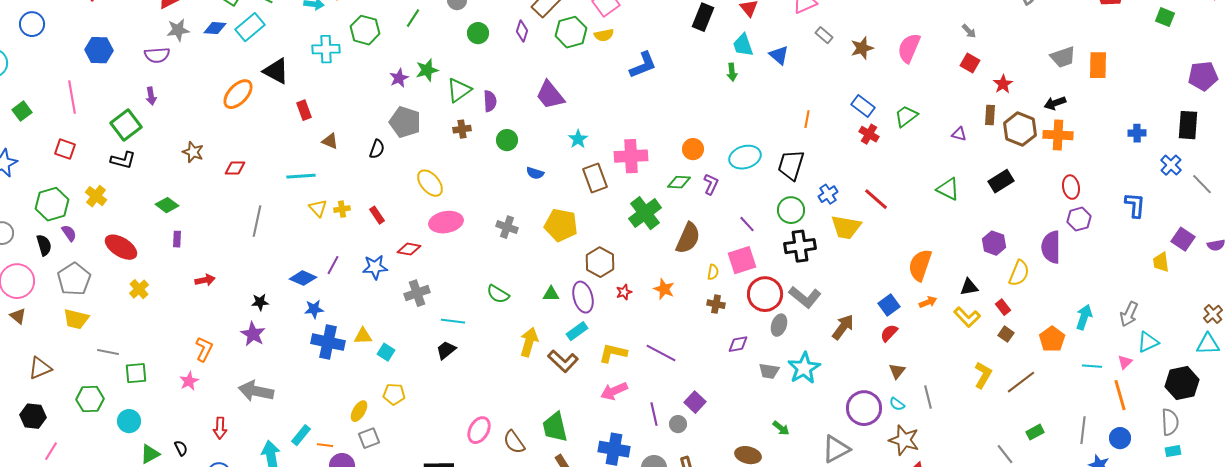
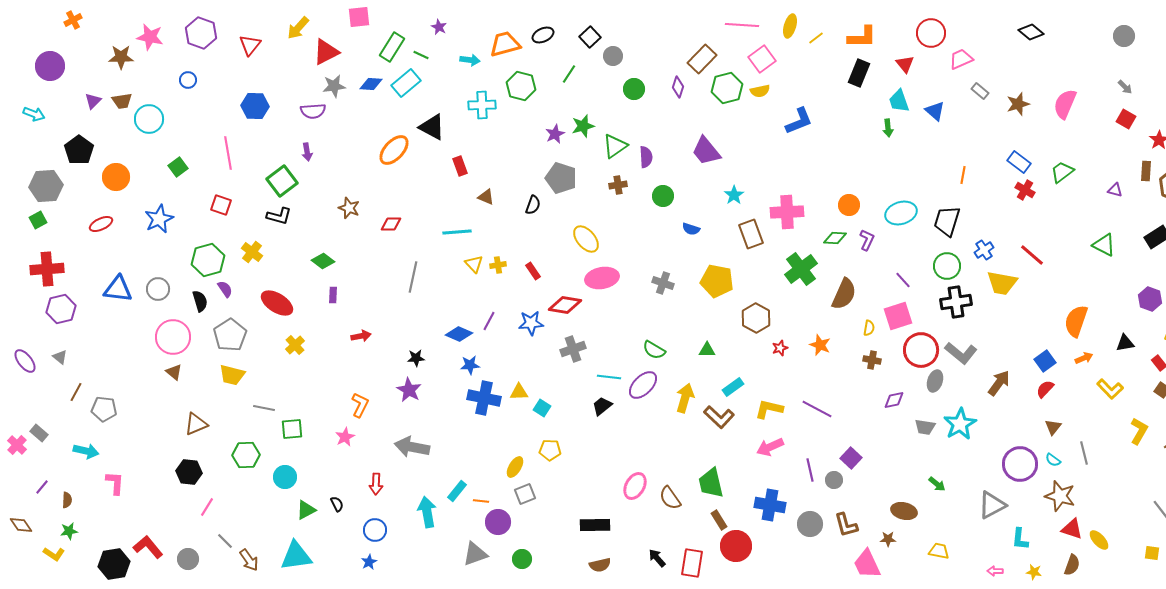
blue circle: (32, 24) -> (188, 80), size x0.7
red diamond: (409, 249) -> (565, 305), size x1.4
purple ellipse: (583, 297) -> (643, 385), moved, turned 60
yellow L-shape: (967, 317) -> (1110, 389), moved

